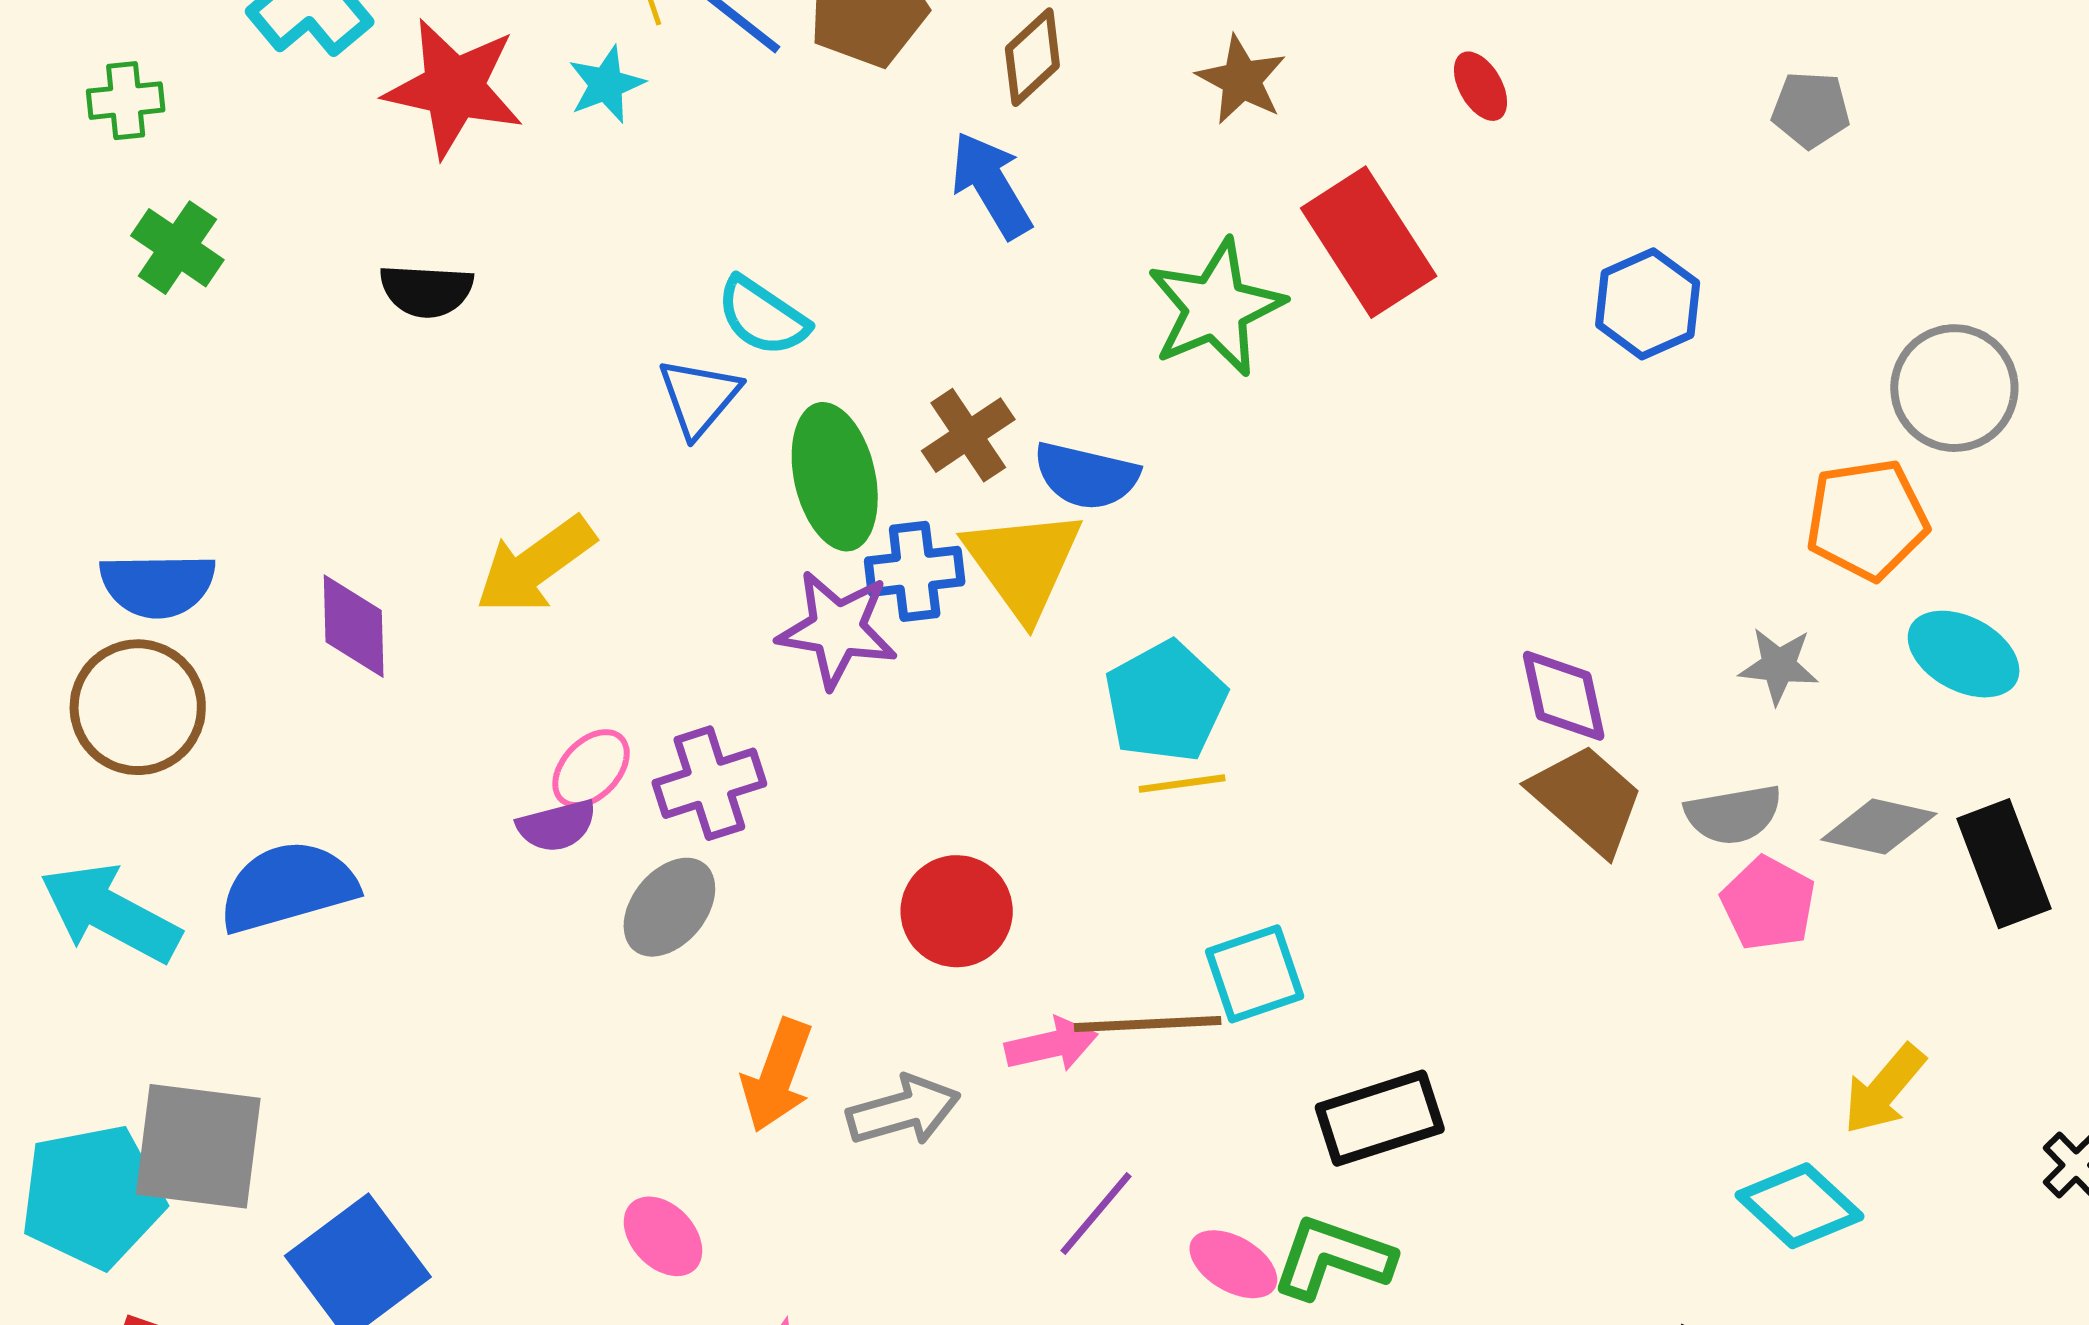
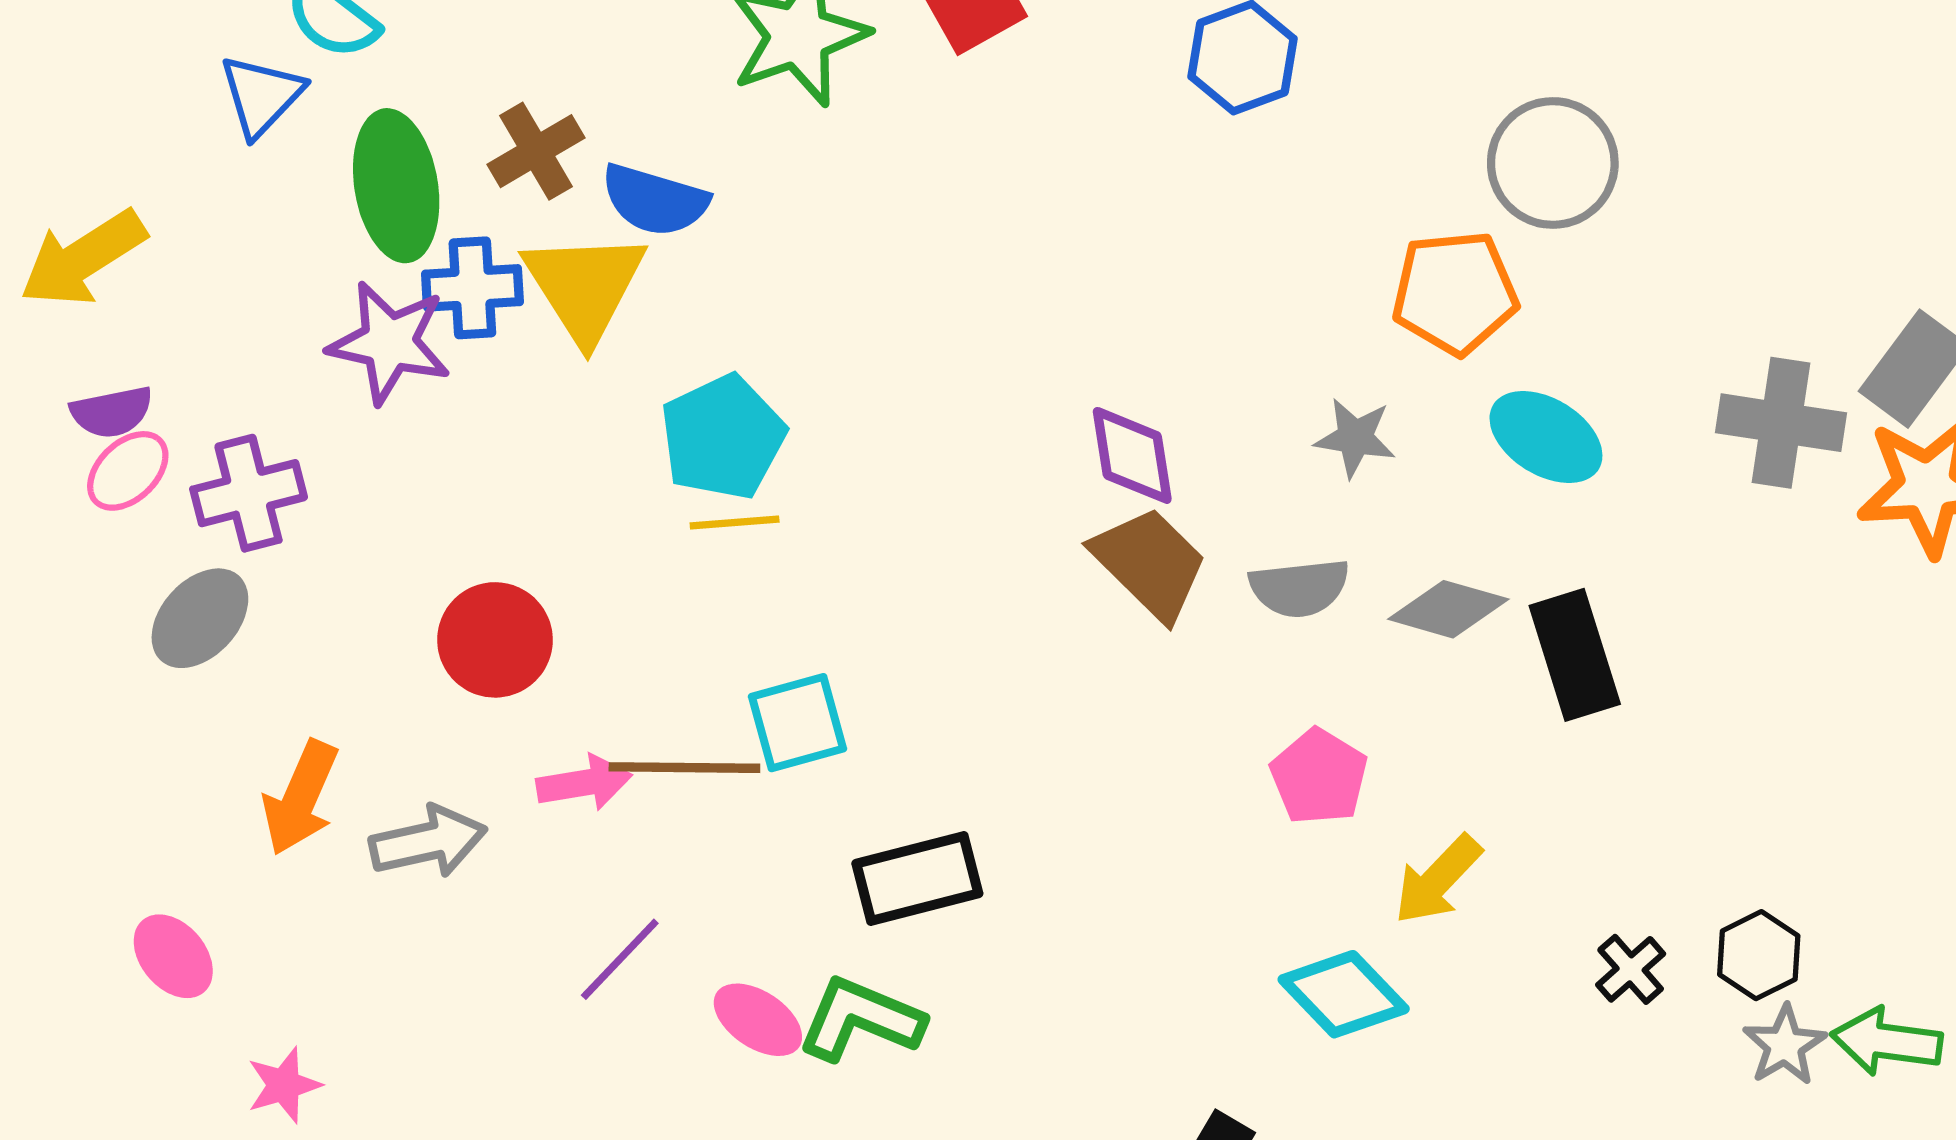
purple semicircle: (557, 826) -> (112, 412), moved
pink pentagon: (1768, 904) -> (1319, 777), moved

